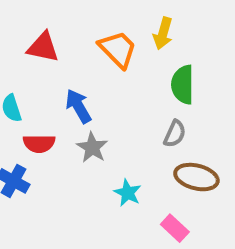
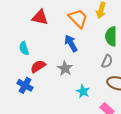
blue arrow: (78, 106) -> (71, 43), moved
red semicircle: (39, 144) -> (38, 66), turned 147

